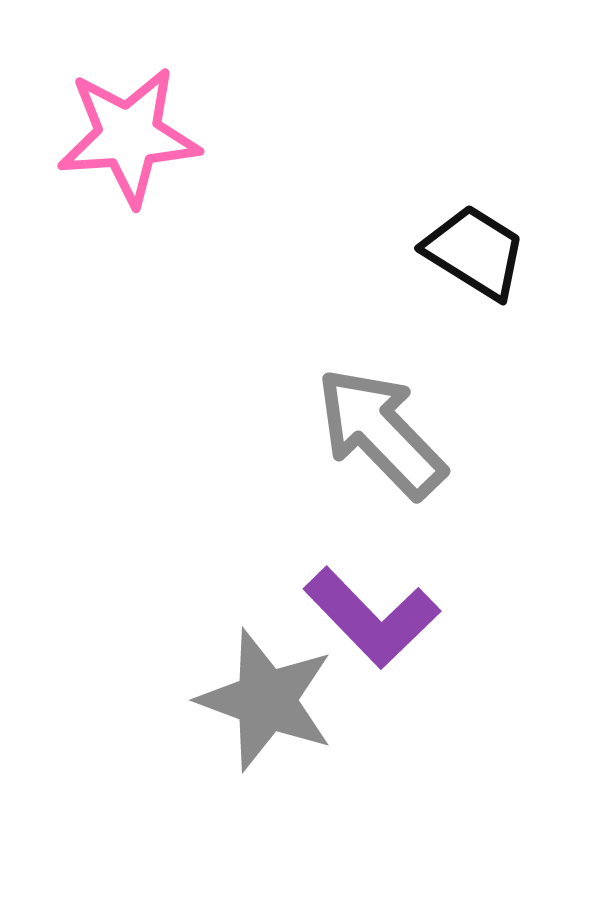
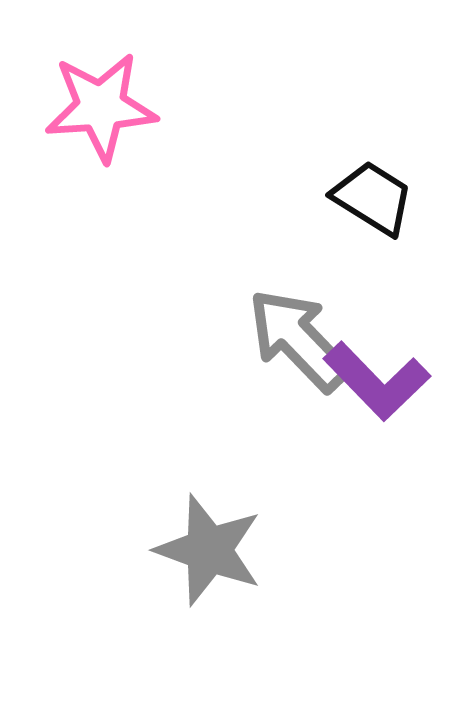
purple L-shape: (372, 617) -> (377, 381), moved

